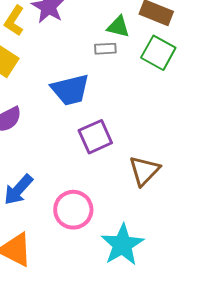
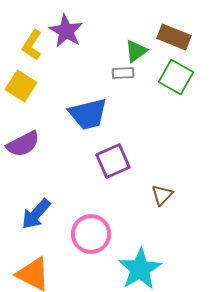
green triangle: (118, 27) -> (136, 51), turned -50
brown triangle: (144, 171) -> (162, 195), size x0.7

